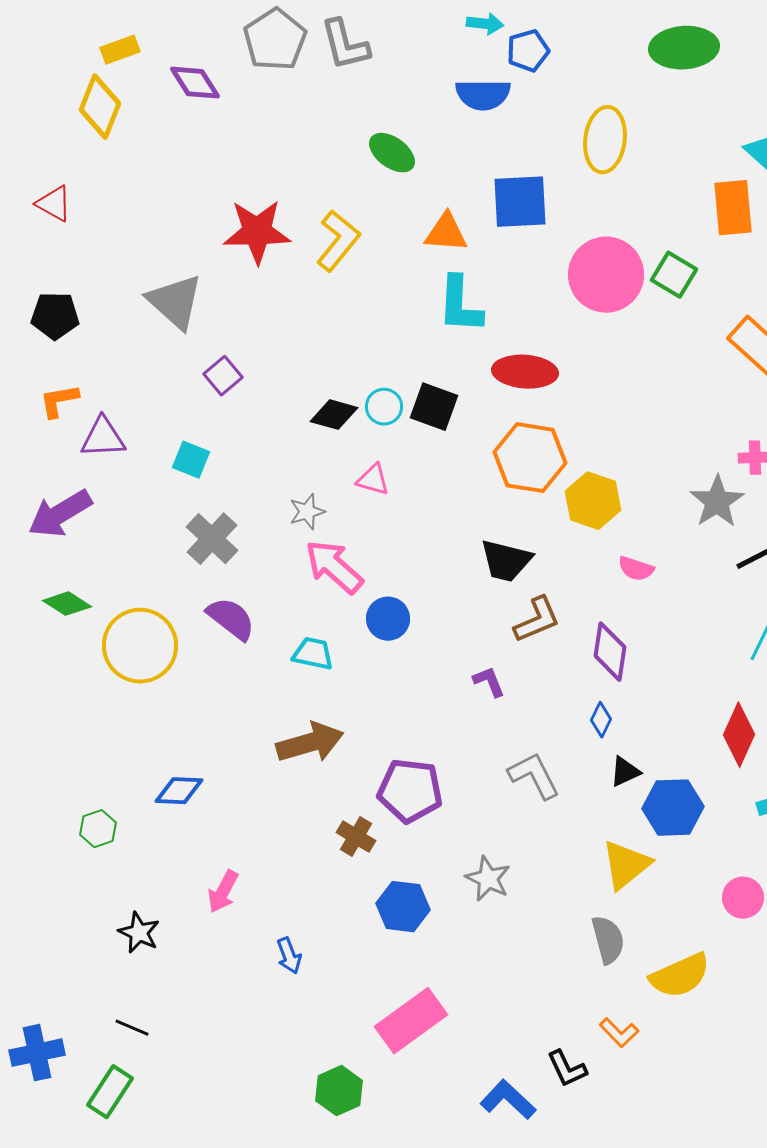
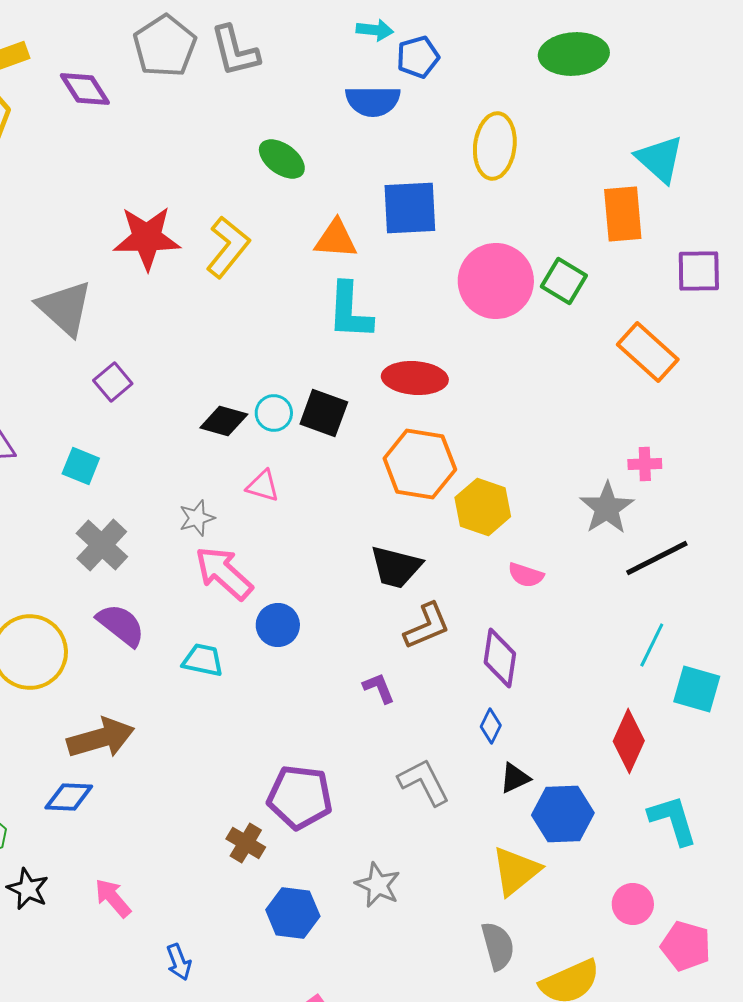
brown arrow: (310, 743) -> (101, 738), moved
pink arrow: (223, 892) -> (113, 898), turned 111
black star: (139, 933) -> (28, 889), moved

